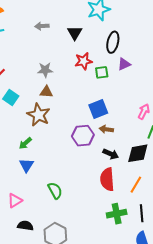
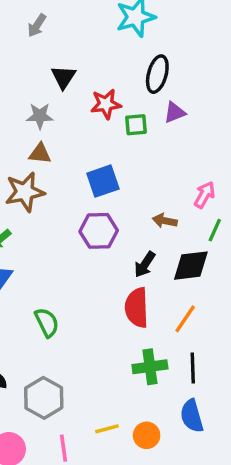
gray arrow: (42, 26) -> (37, 25), moved, turned -56
black triangle: (75, 33) -> (63, 77), moved
blue square: (98, 109) -> (103, 181), moved
brown star: (39, 115) -> (25, 192), turned 30
brown arrow: (106, 129) -> (165, 221), moved
black arrow: (111, 154) -> (145, 264), turned 98

